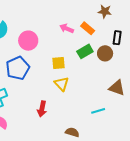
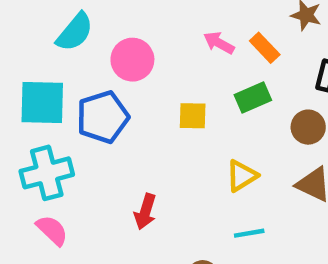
brown circle: (105, 53) -> (308, 127), moved
yellow triangle: (62, 84) -> (242, 176), moved, turned 35
cyan line: (98, 111) -> (249, 233), moved

